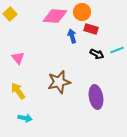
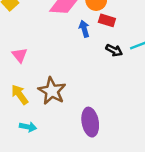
brown star: (59, 82) -> (52, 91), moved, turned -30
purple ellipse: (96, 97) -> (90, 122), moved

